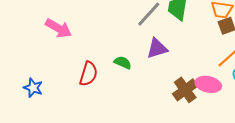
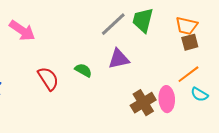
red semicircle: (88, 74) -> (48, 79), turned -55
pink ellipse: (208, 84) -> (167, 99), turned 70

